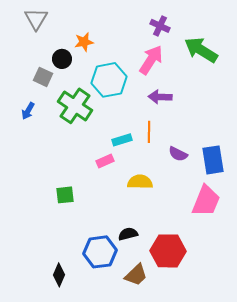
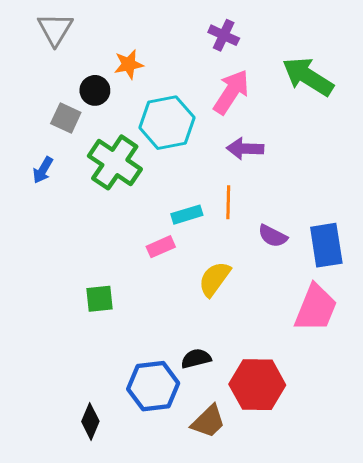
purple cross: (160, 26) -> (224, 35), moved
yellow semicircle: (140, 182) -> (214, 279), turned -55

